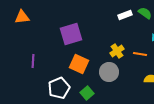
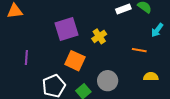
yellow cross: (117, 51) -> (99, 36), moved
gray circle: (109, 72) -> (108, 81), moved

